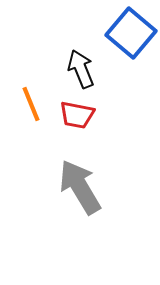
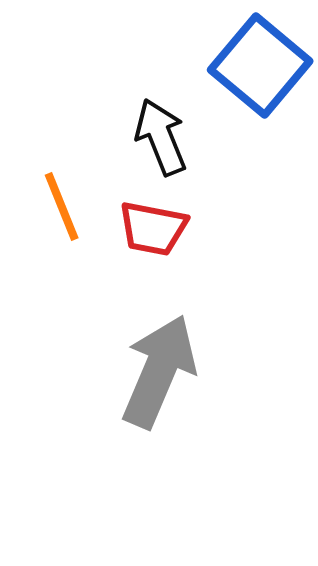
gray arrow: (80, 187) -> (159, 371), turned 54

